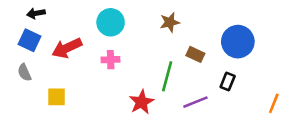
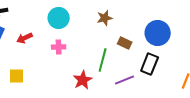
red arrow: (67, 48) -> (25, 38), size x0.7
black rectangle: (228, 81) -> (150, 64), size x1.5

